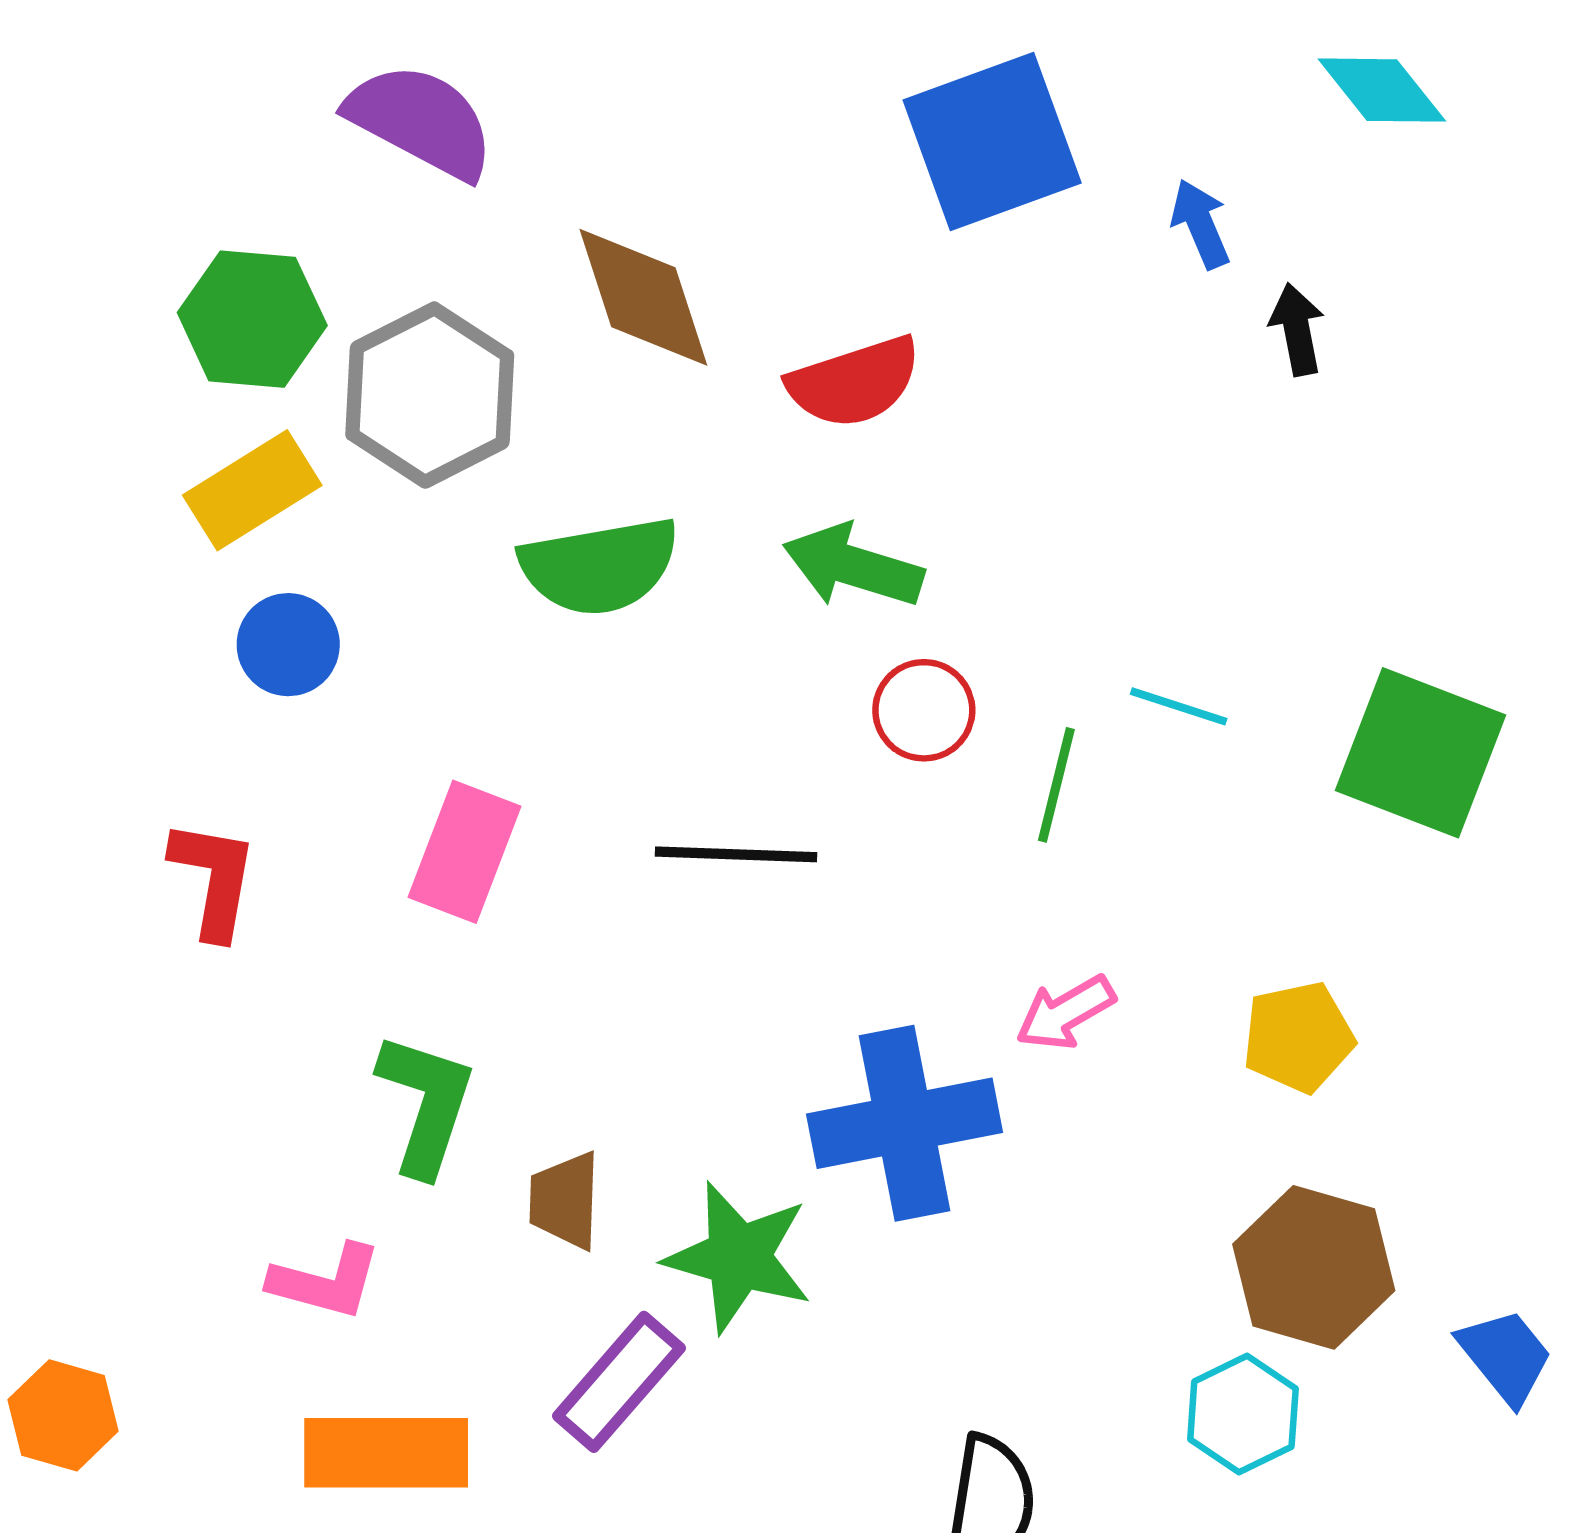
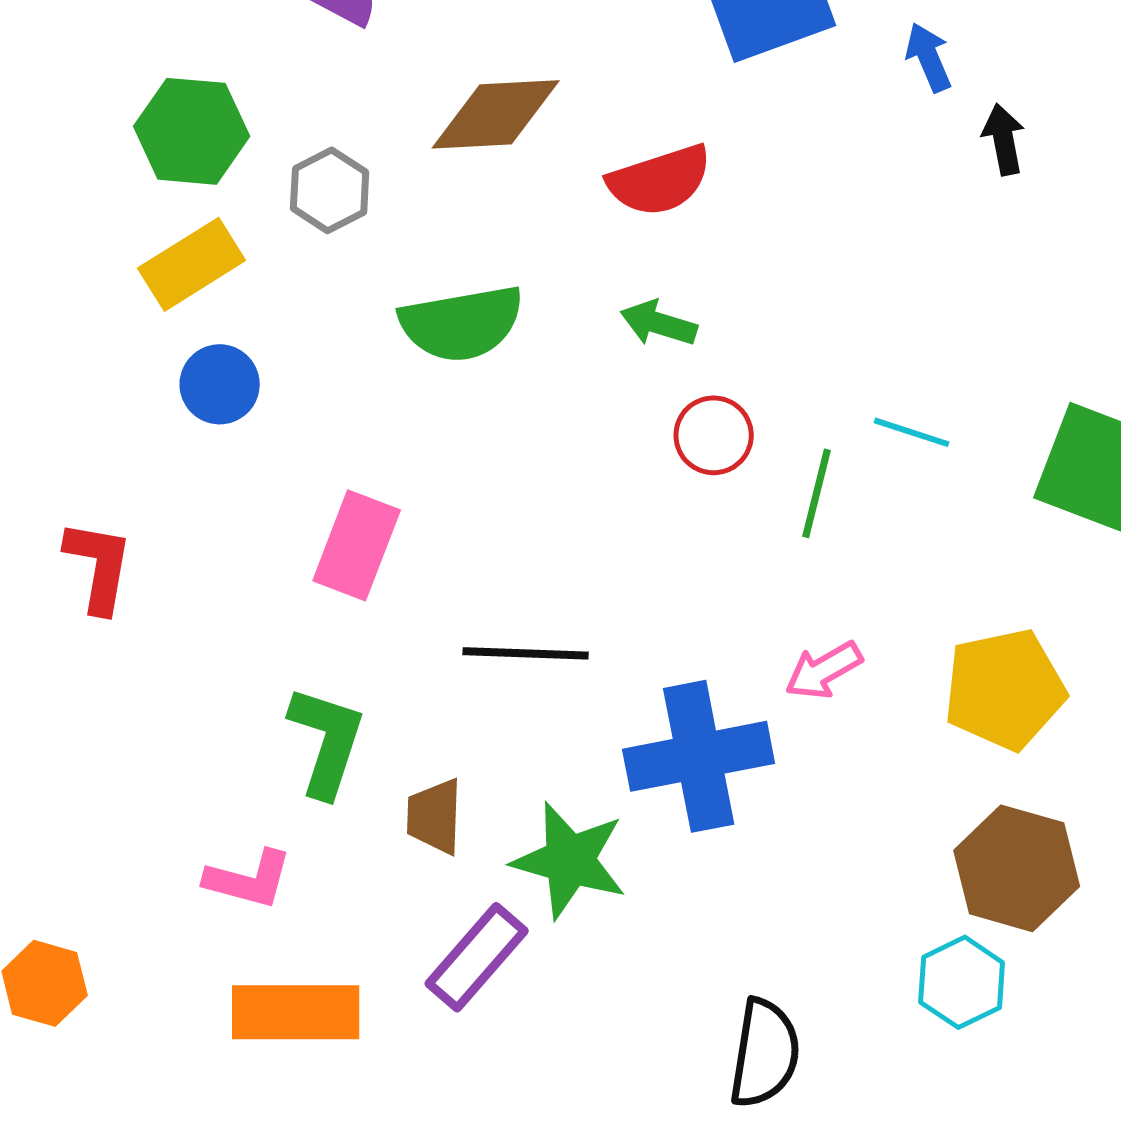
brown diamond: (643, 297) -> (496, 114), turned -75
gray hexagon: (430, 395) -> (330, 190), size x0.6
green arrow: (853, 566) -> (659, 323), size x0.7
black line: (736, 854) -> (526, 653), moved
red L-shape: (214, 879) -> (99, 566), moved
yellow pentagon: (1298, 1037) -> (1005, 689), size x1.4

